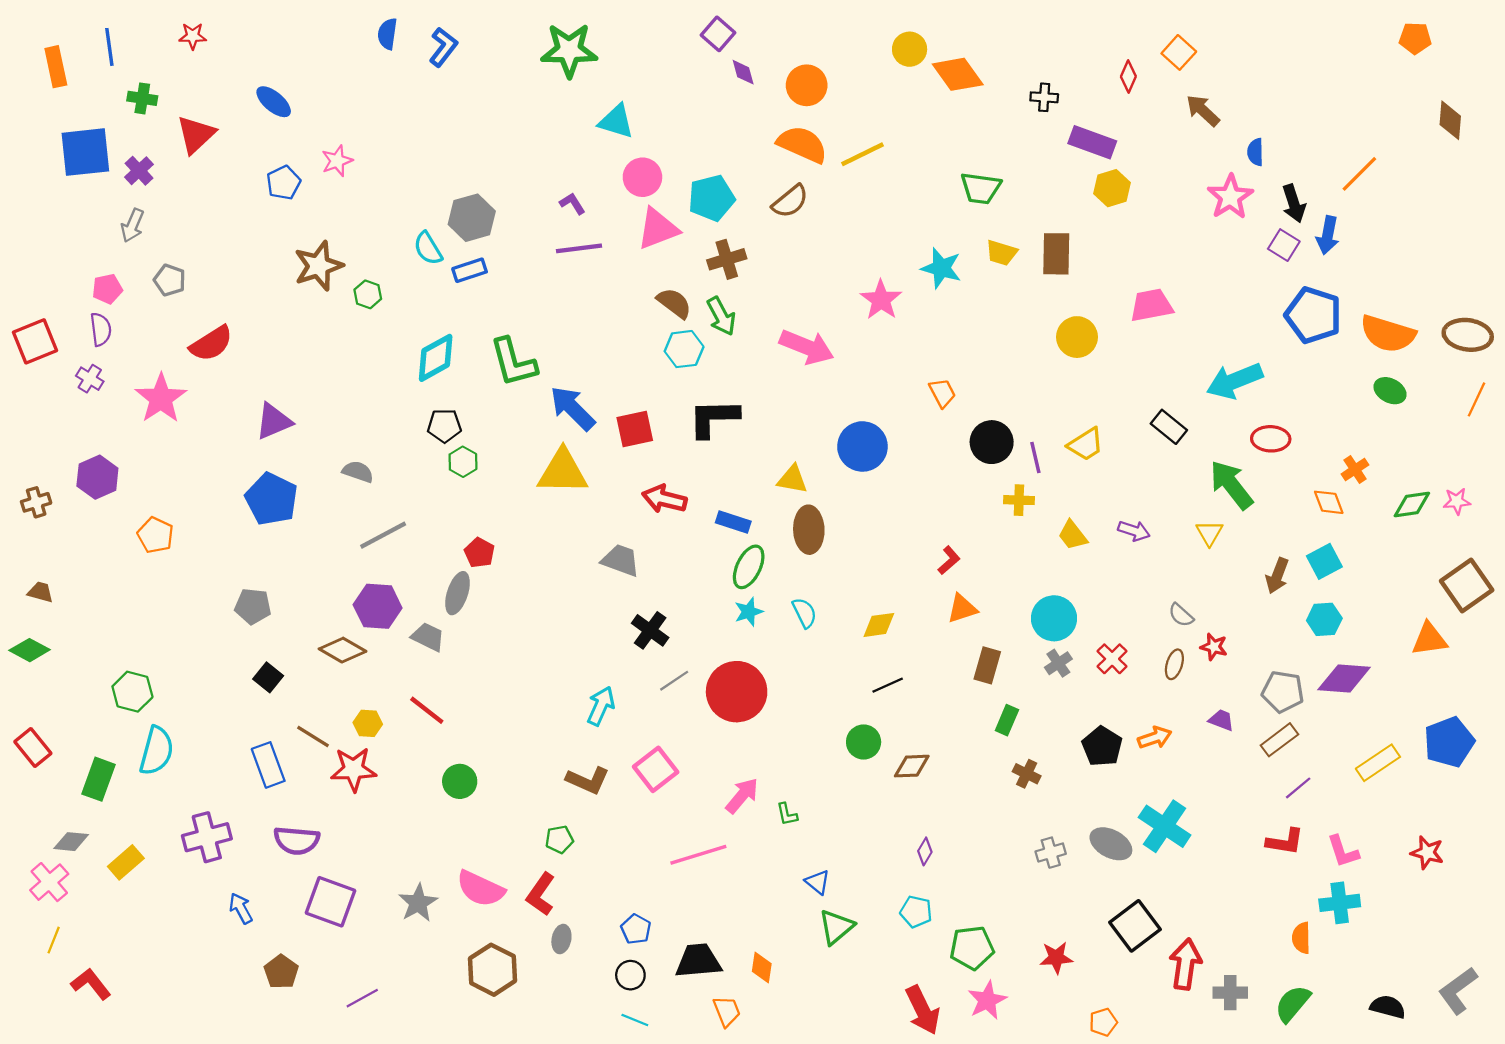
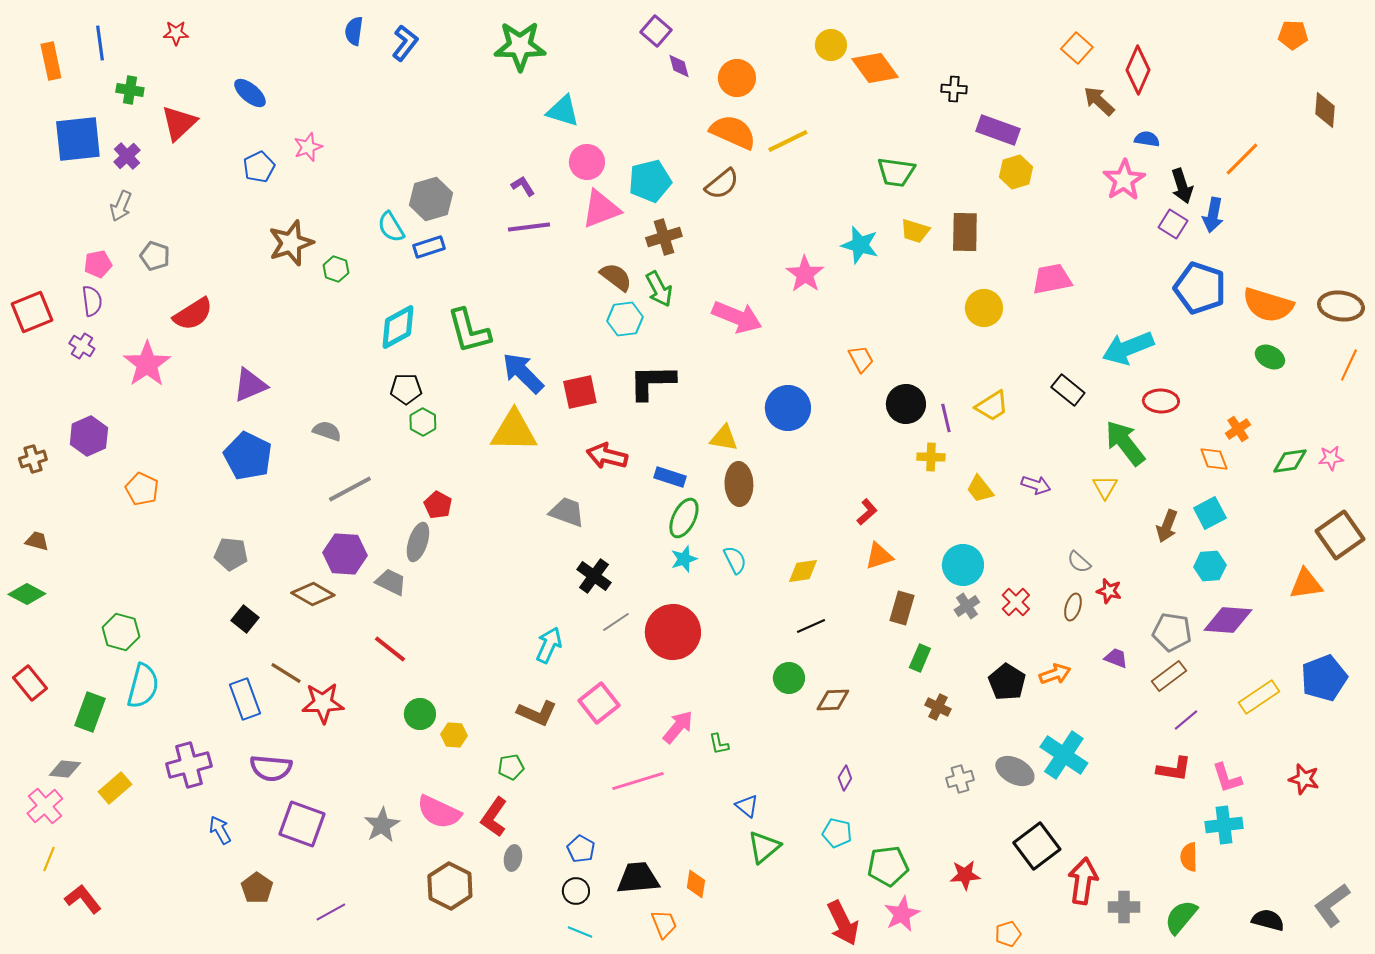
red diamond: (1128, 77) -> (1138, 70), moved, size x1.6
blue semicircle: (1255, 152) -> (1147, 139), turned 100
yellow hexagon: (368, 723) -> (454, 735), moved

